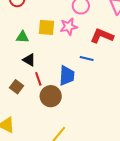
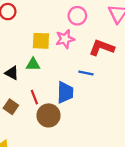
green triangle: (22, 37) -> (33, 64), moved
black triangle: (29, 60) -> (12, 73), moved

